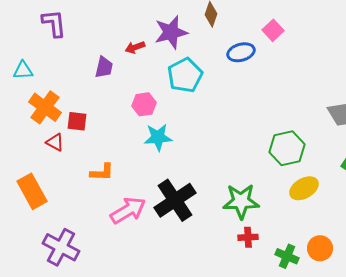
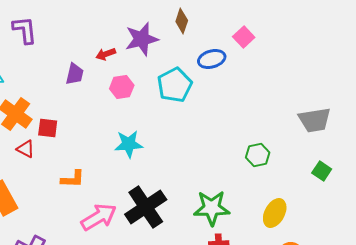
cyan pentagon: (185, 75) -> (175, 85), moved
pink hexagon: (144, 104) -> (122, 87), moved
green hexagon: (287, 148) -> (258, 155), size x0.7
yellow ellipse: (304, 188) -> (275, 213), moved, turned -32

